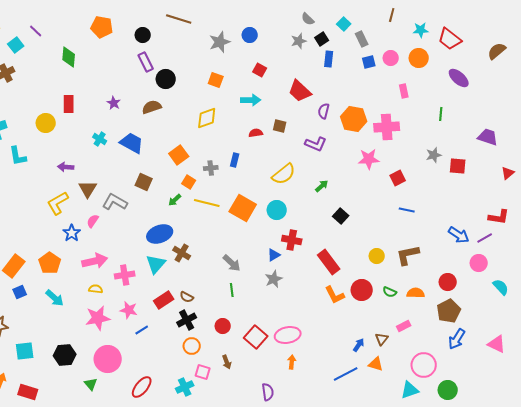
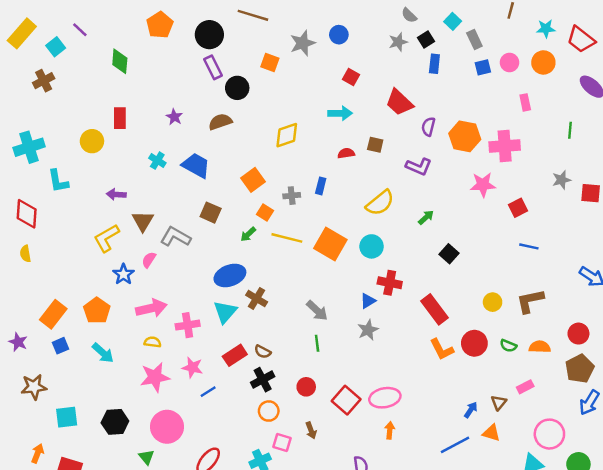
orange pentagon: (102, 27) -> (160, 25), turned 30
black circle: (143, 35) -> (209, 35), size x1.5
orange square: (216, 80) -> (270, 62), moved

